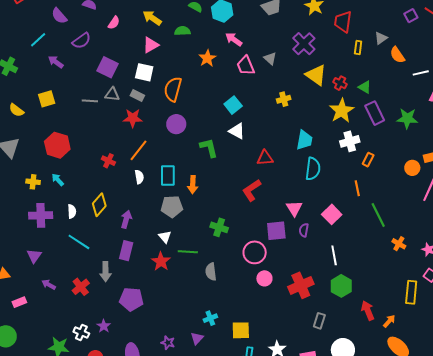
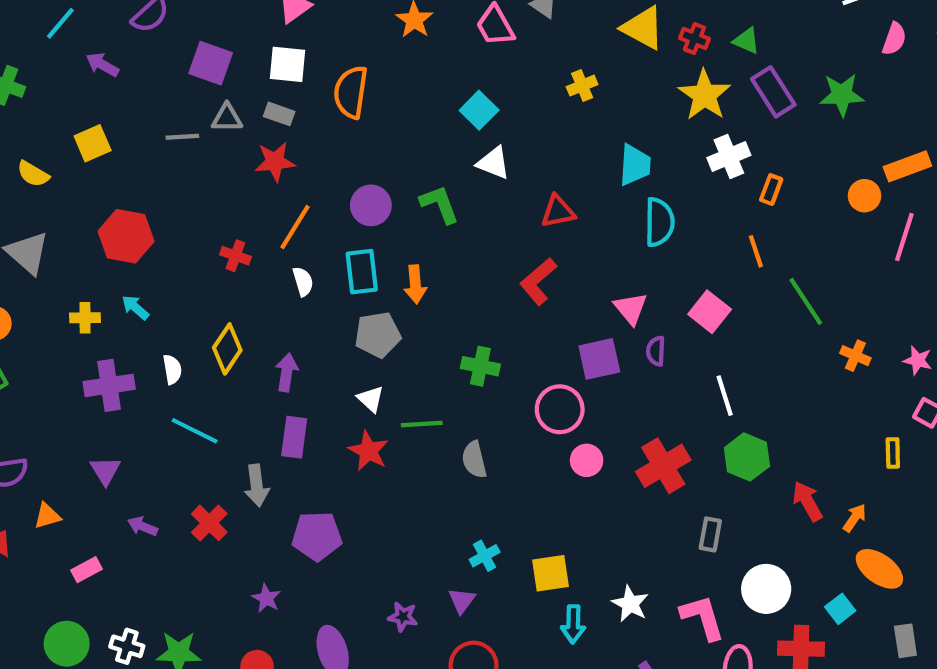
purple circle: (176, 124) -> (371, 205), moved
yellow rectangle: (411, 292) -> (893, 453), size x0.6
white cross: (81, 333) -> (127, 646), moved

